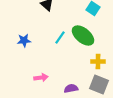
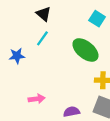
cyan line: (60, 38) -> (42, 38), moved

